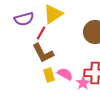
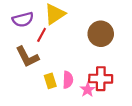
brown L-shape: (43, 53) -> (27, 57), moved
pink semicircle: (65, 74) -> (68, 80), turned 63

